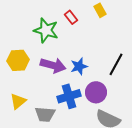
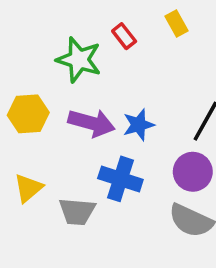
purple circle: (96, 92) -> (193, 172), moved
blue cross: (69, 96) -> (120, 179), turned 35

